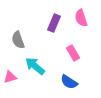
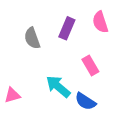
gray semicircle: (18, 40) -> (32, 38), moved
cyan arrow: (35, 66) -> (58, 87), moved

